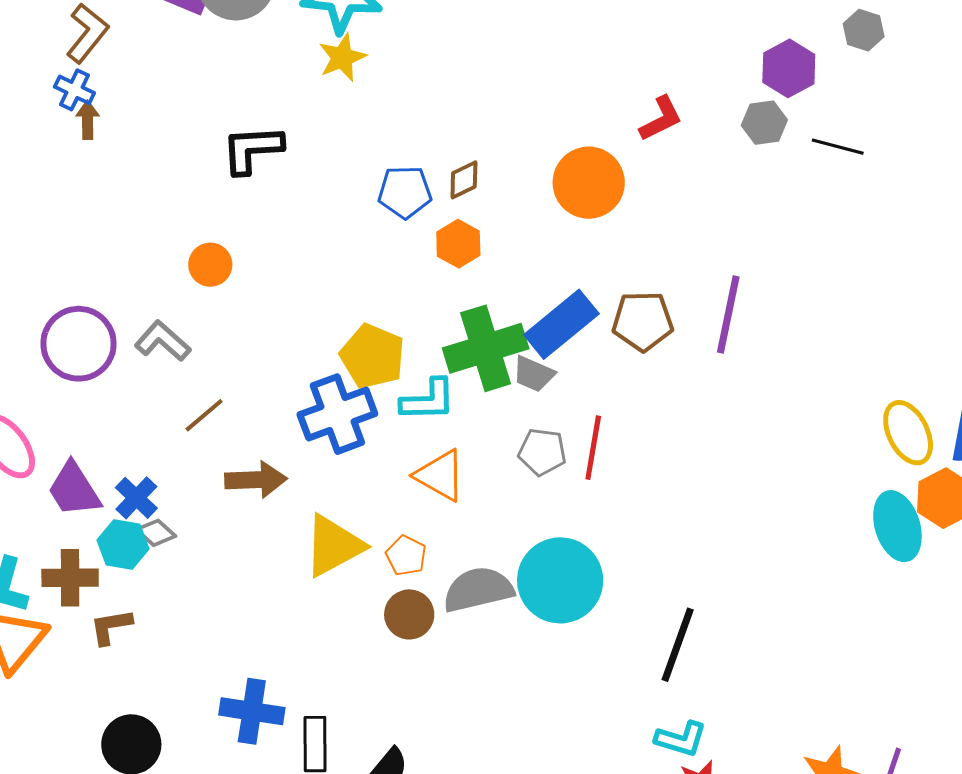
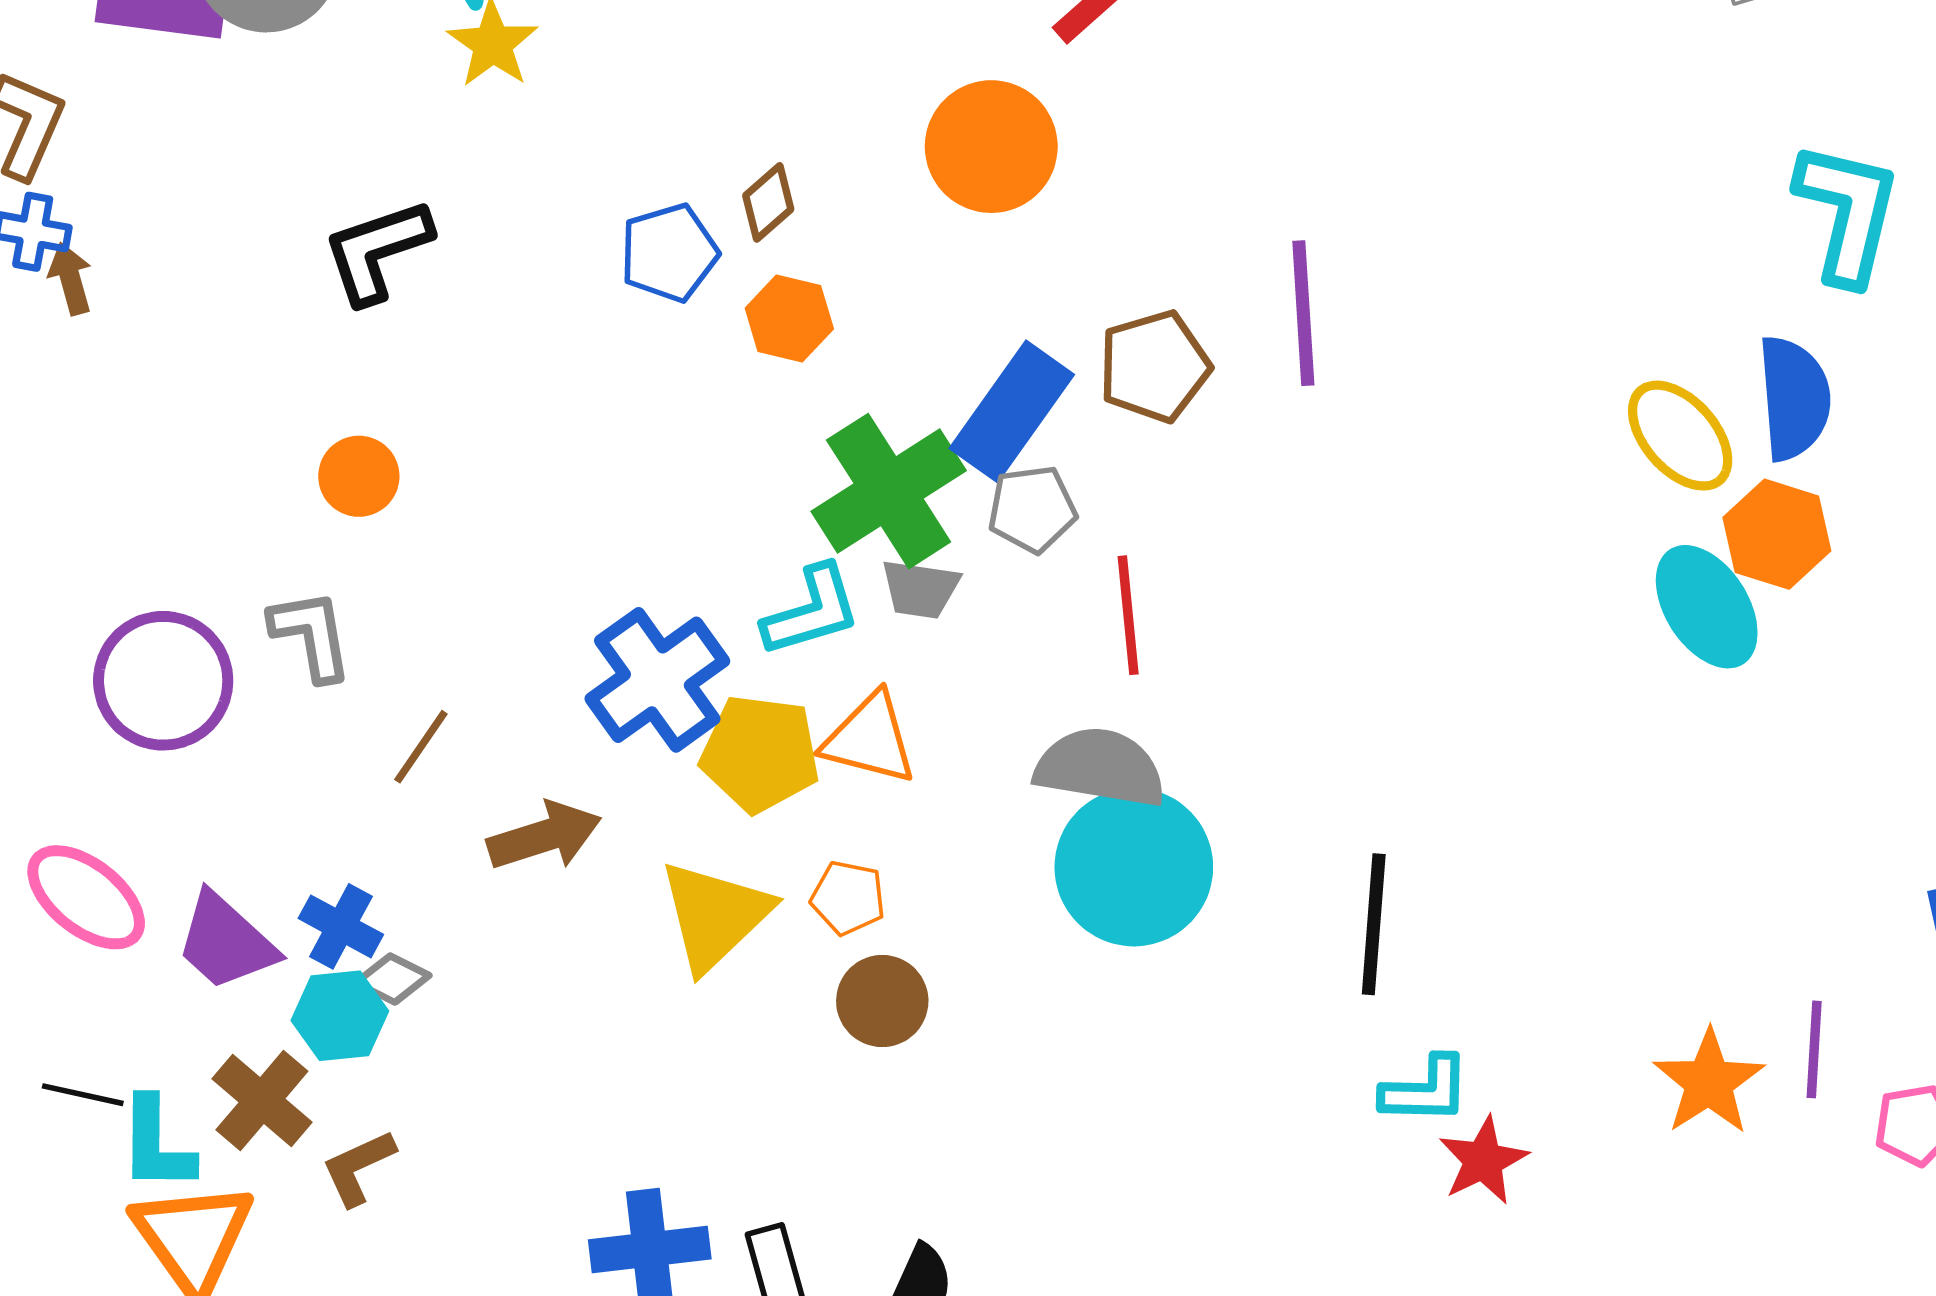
gray L-shape: (163, 341) -> (311, 635), turned 54
yellow pentagon: (372, 356) -> (760, 753), moved
gray trapezoid: (534, 374) -> (920, 589), moved
gray pentagon: (542, 452) -> (1032, 509), moved
brown cross: (70, 578) -> (262, 1100), turned -34
gray semicircle: (478, 589) -> (1100, 768), moved, turned 38

